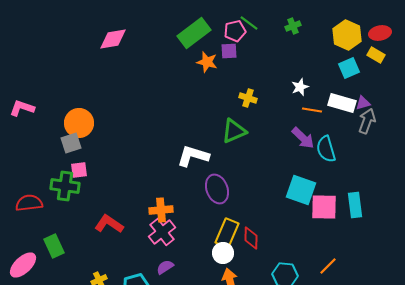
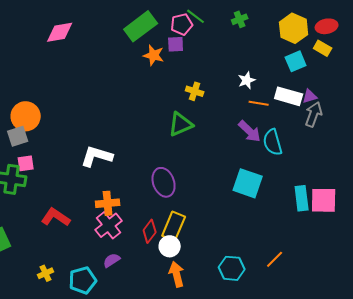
white L-shape: (193, 156) -> (97, 156), moved
pink square: (324, 207) -> (324, 200), moved
red diamond: (251, 238) -> (150, 231), moved, turned 35

